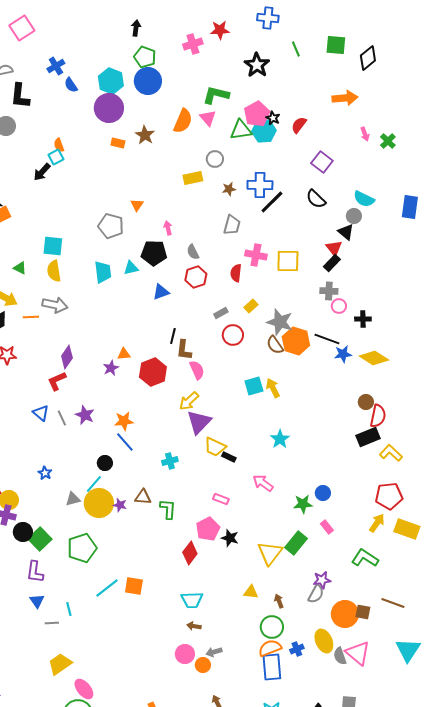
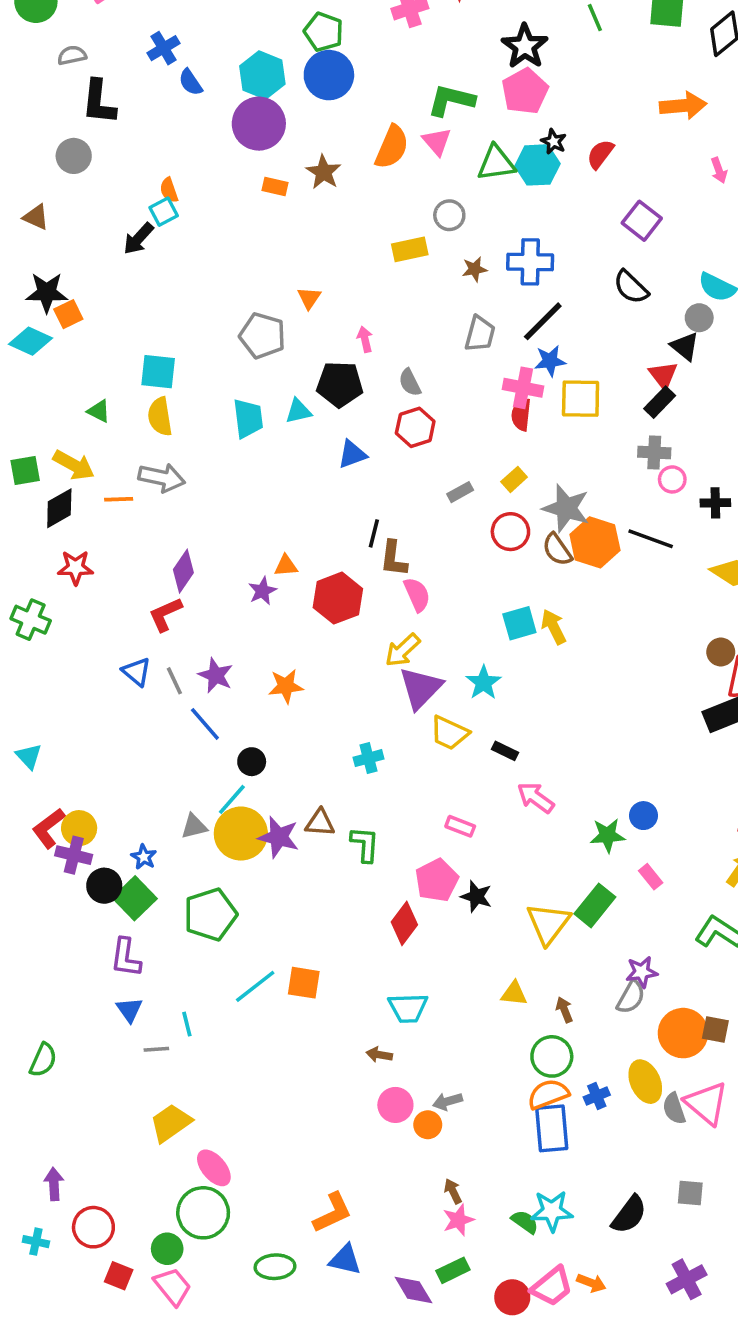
pink pentagon: (257, 114) -> (525, 91), moved
black line: (272, 202) -> (543, 321), moved
red semicircle: (236, 273) -> (521, 415), moved
red circle: (233, 335) -> (510, 532), moved
blue star: (343, 354) -> (550, 361), moved
cyan star: (280, 439) -> (483, 683), moved
blue line: (125, 442) -> (205, 724), moved
black rectangle: (229, 457) -> (505, 751), moved
blue star: (45, 473) -> (144, 857), moved
purple star: (120, 505) -> (279, 837), size x1.6
brown arrow: (194, 626) -> (379, 1055), moved

